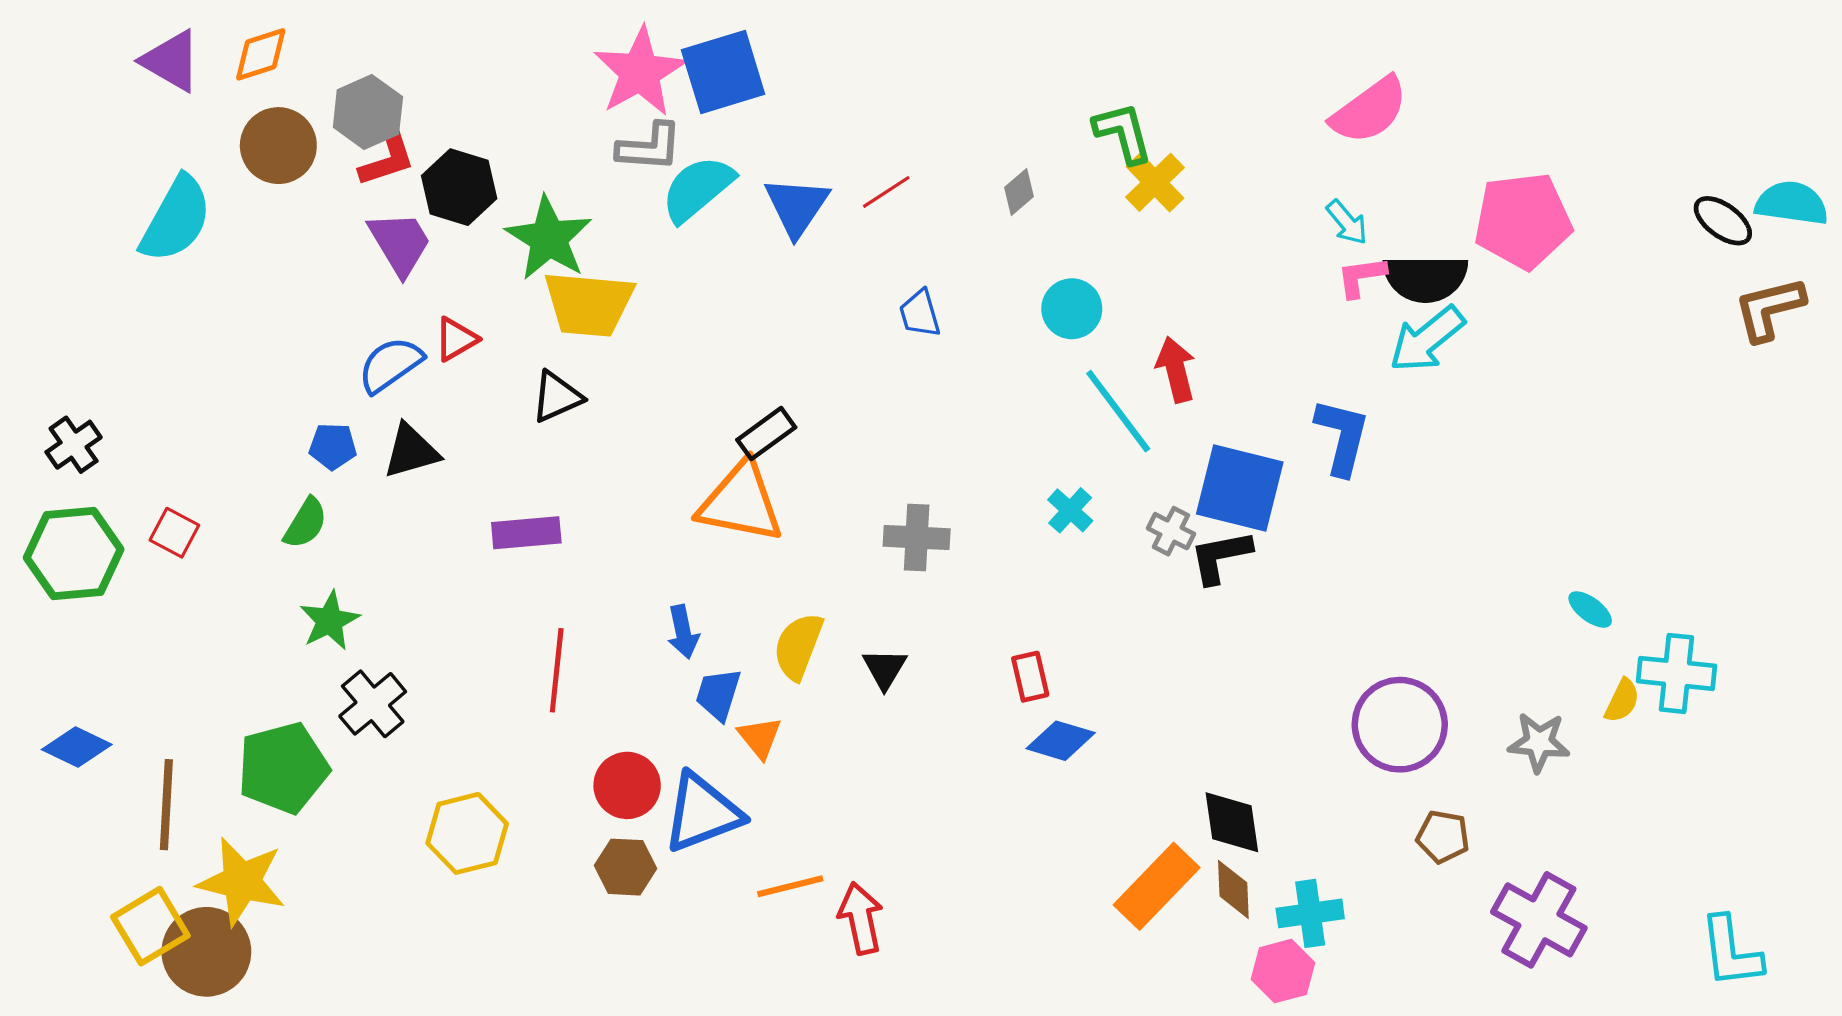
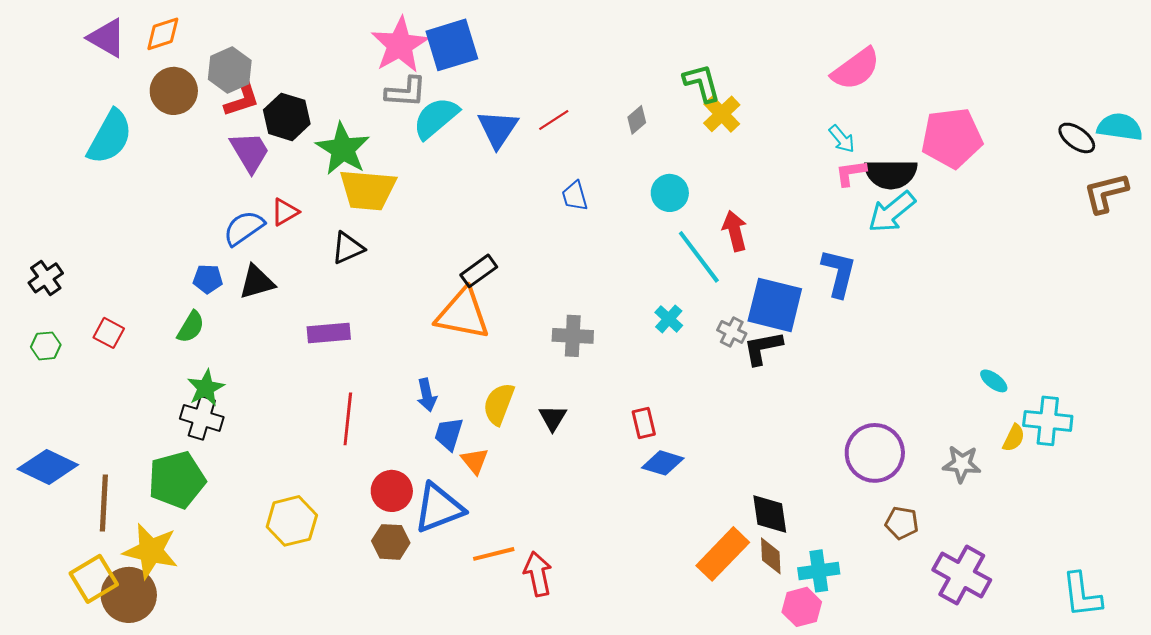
green hexagon: (74, 553) -> (46, 346), size x0.5
black cross: (373, 704) -> (202, 418), moved, turned -33
blue diamond: (77, 747) -> (48, 467), size x1.4

